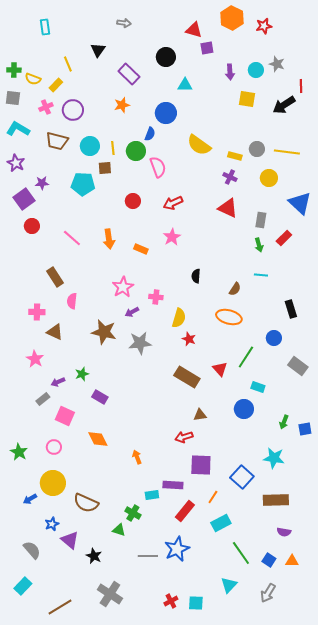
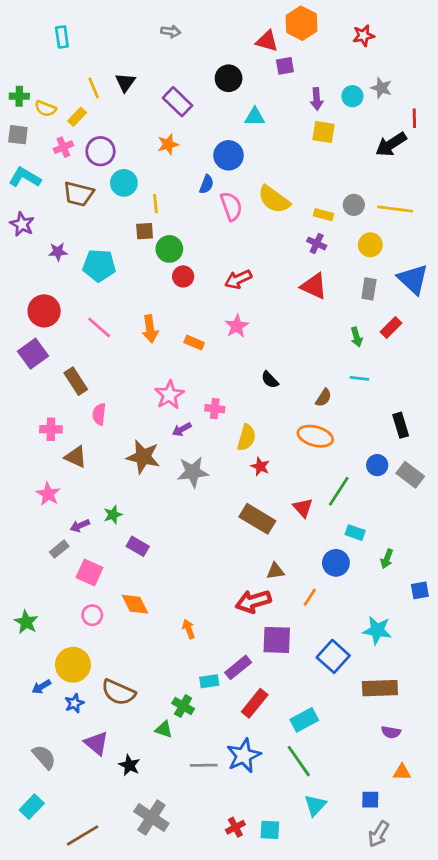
orange hexagon: (232, 18) -> (301, 23), moved
black triangle: (98, 50) -> (125, 82), moved
yellow square: (247, 99) -> (324, 132), moved
cyan circle: (90, 146) -> (124, 183), moved
green circle: (136, 151) -> (169, 249), moved
pink semicircle: (158, 167) -> (231, 206), moved
cyan pentagon: (83, 184) -> (99, 265), moved
purple square: (24, 199) -> (33, 354), moved
gray rectangle: (261, 220) -> (369, 289), moved
red circle: (32, 226) -> (44, 311), size x1.5
black semicircle: (196, 276) -> (270, 380), turned -48
gray rectangle: (298, 366) -> (410, 475), moved
green arrow: (284, 422) -> (387, 559), moved
red arrow: (184, 437) -> (253, 601), size x1.4
pink circle: (54, 447) -> (92, 615), moved
purple rectangle: (173, 485) -> (238, 667), turned -42
orange line: (213, 497) -> (310, 597), moved
blue star: (52, 524) -> (74, 703), moved
green line: (241, 553) -> (299, 761), moved
blue square: (269, 560) -> (370, 800), moved, turned -32
gray arrow: (268, 593) -> (379, 834), moved

